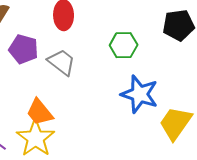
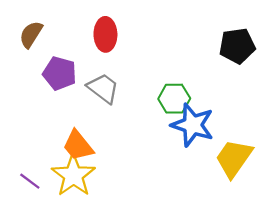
green hexagon: (124, 45) -> (174, 99), moved

